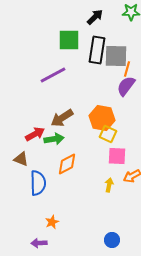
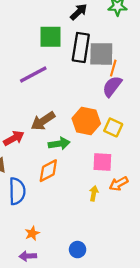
yellow square: (108, 134) -> (113, 127), moved
green arrow: (54, 139) -> (59, 144), moved
blue circle: (112, 240) -> (78, 250), moved
purple arrow: (39, 243) -> (28, 256), moved

